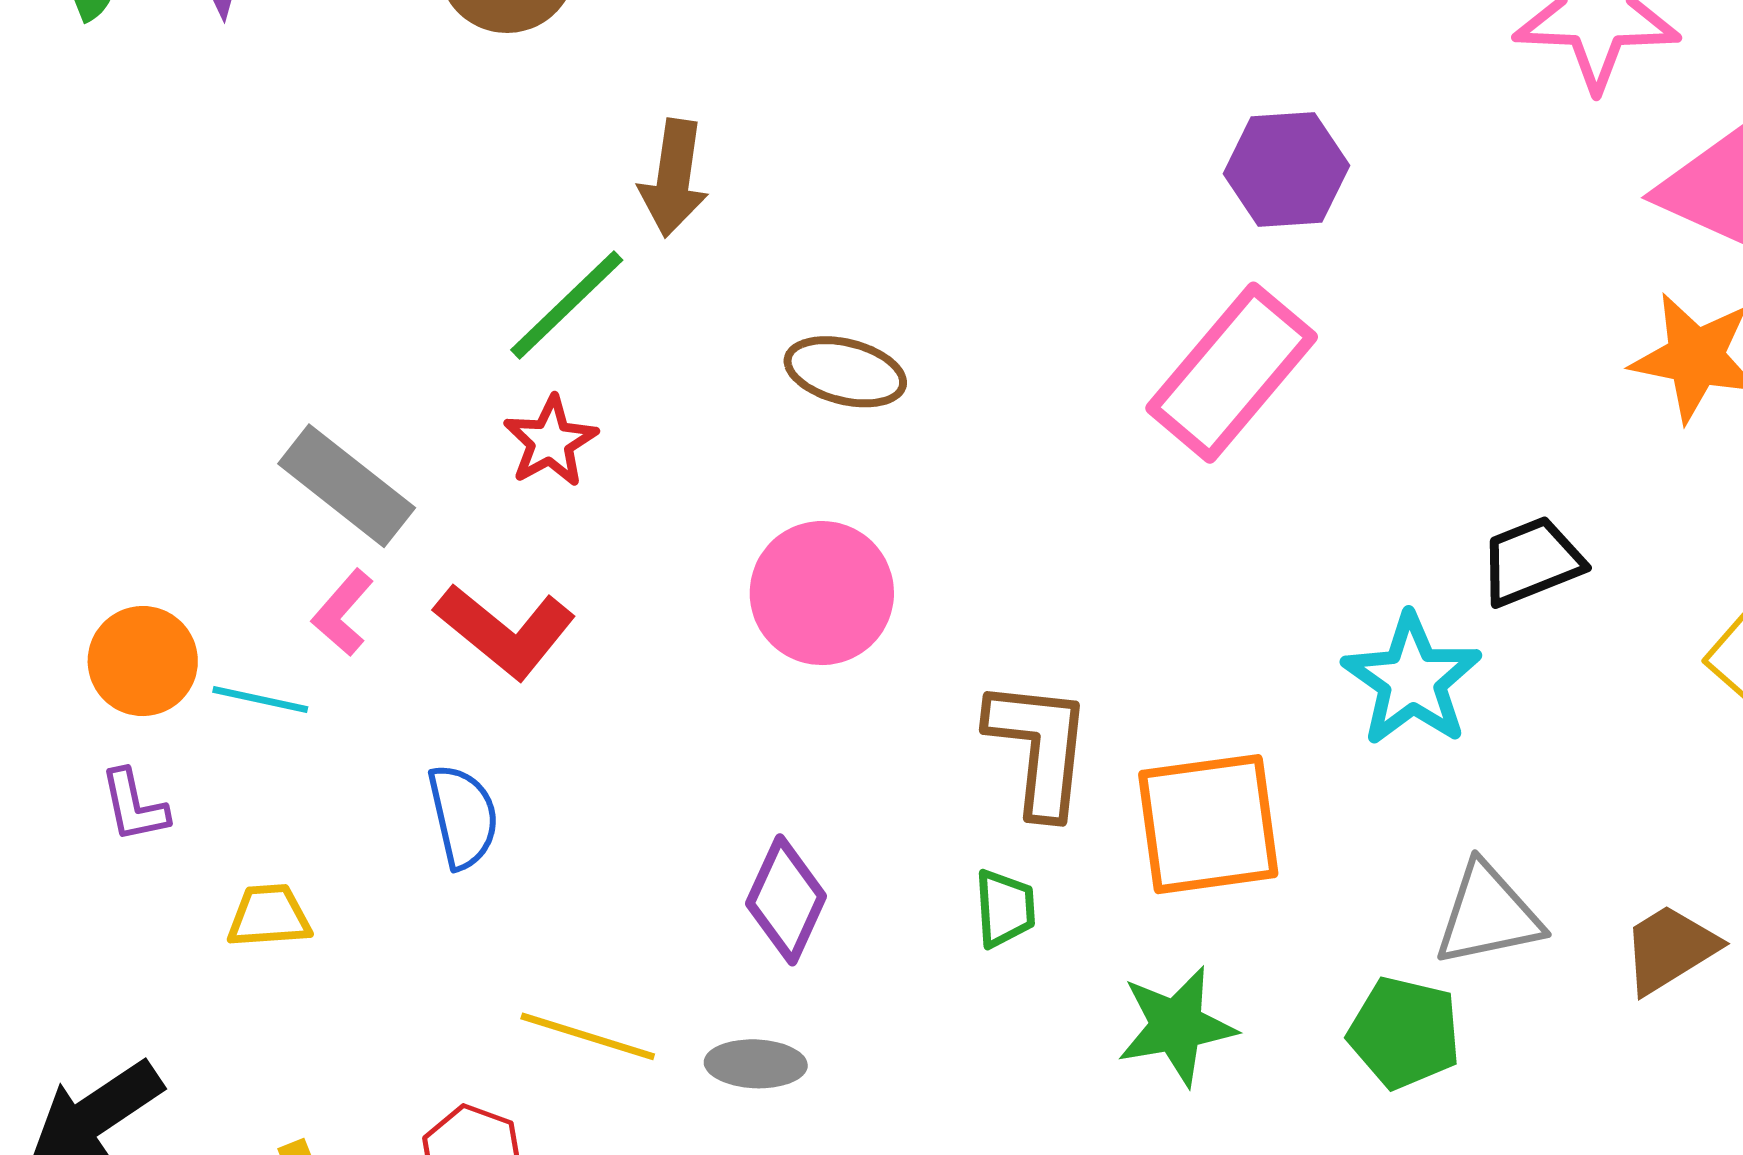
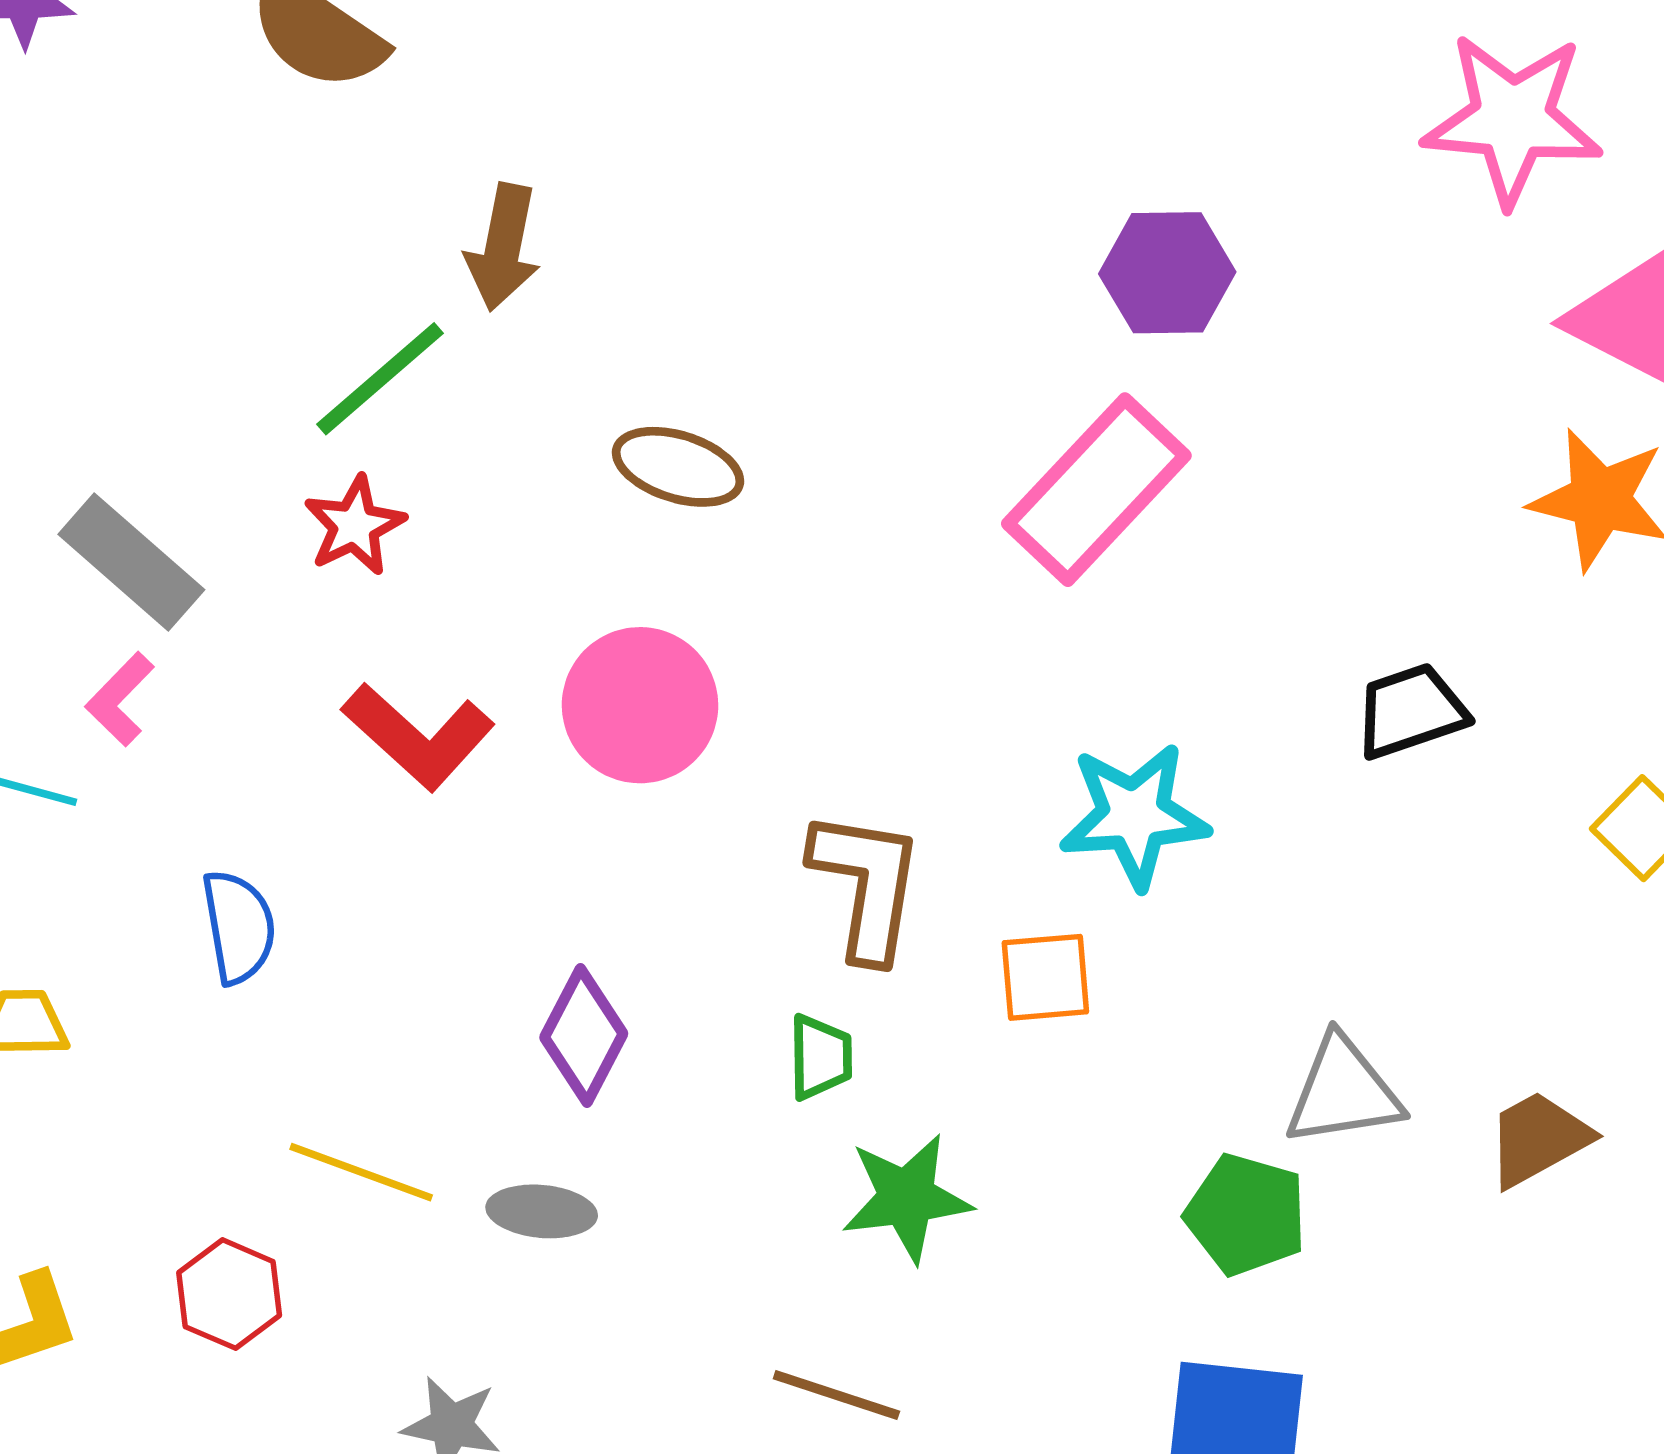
red L-shape: (505, 631) -> (418, 736), moved
cyan star: (1412, 680) -> (1134, 816), moved, turned 30
orange square: (1208, 824) -> (1045, 977), size x0.6
green star: (1176, 1026) -> (907, 1198), moved

